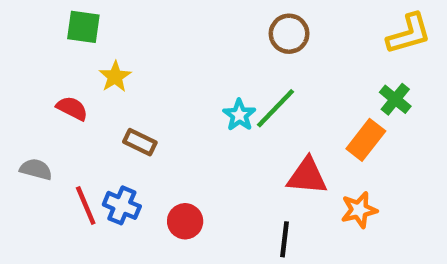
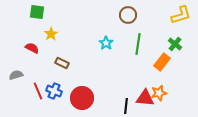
green line: (275, 108) -> (138, 44), moved, turned -35
cyan star: (239, 115) -> (106, 43), moved
gray semicircle: (36, 169) -> (16, 75), turned -32
red triangle: (307, 176) -> (145, 98), moved
red circle: (185, 221) -> (82, 98), size x1.5

